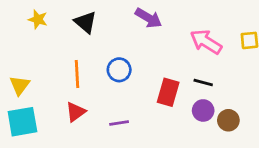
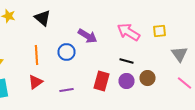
purple arrow: (149, 18) -> (88, 36), moved
red rectangle: (168, 92) -> (102, 81), moved
brown circle: (228, 120) -> (148, 78), moved

